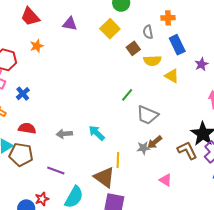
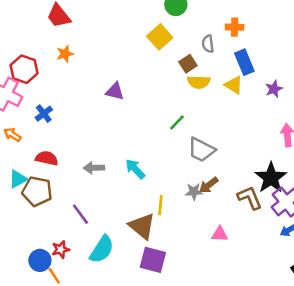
purple triangle: (70, 24) -> (115, 91), moved
yellow semicircle: (152, 61) -> (199, 82), moved
yellow triangle: (172, 76) -> (234, 85), moved
purple line: (56, 171) -> (80, 214), turned 30
pink triangle: (166, 180) -> (220, 234), turned -32

